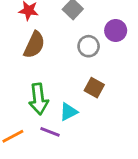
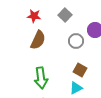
cyan triangle: (69, 112) -> (76, 88), moved

